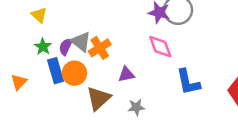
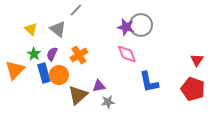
gray triangle: (81, 42) -> (58, 29), moved
purple triangle: (126, 74) -> (99, 86), moved
orange triangle: (19, 82) -> (15, 70), moved, size x1.5

